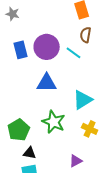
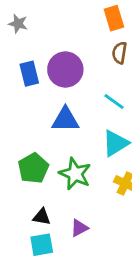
cyan line: (74, 53) -> (114, 101), moved
green pentagon: (19, 130) -> (33, 168), moved
purple triangle: (76, 161) -> (79, 228), moved

